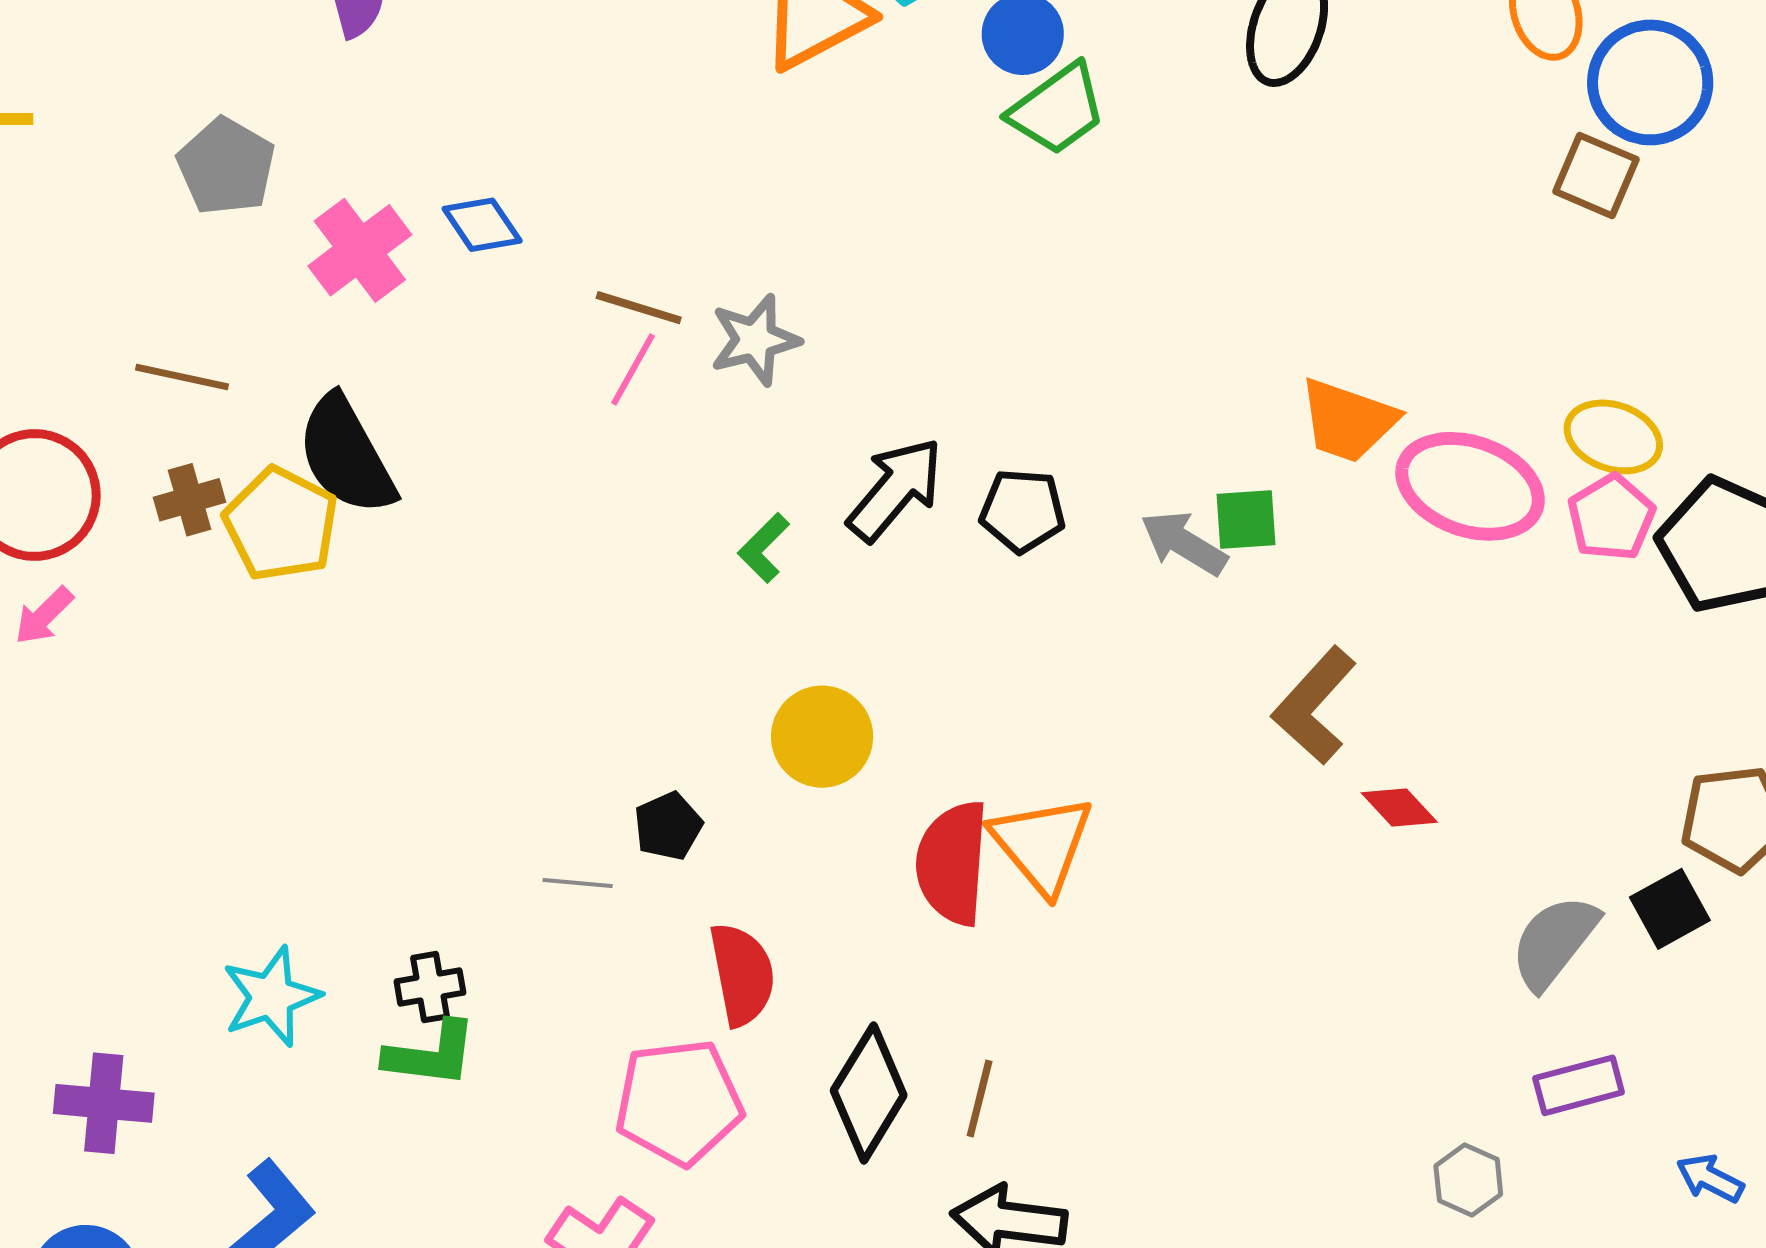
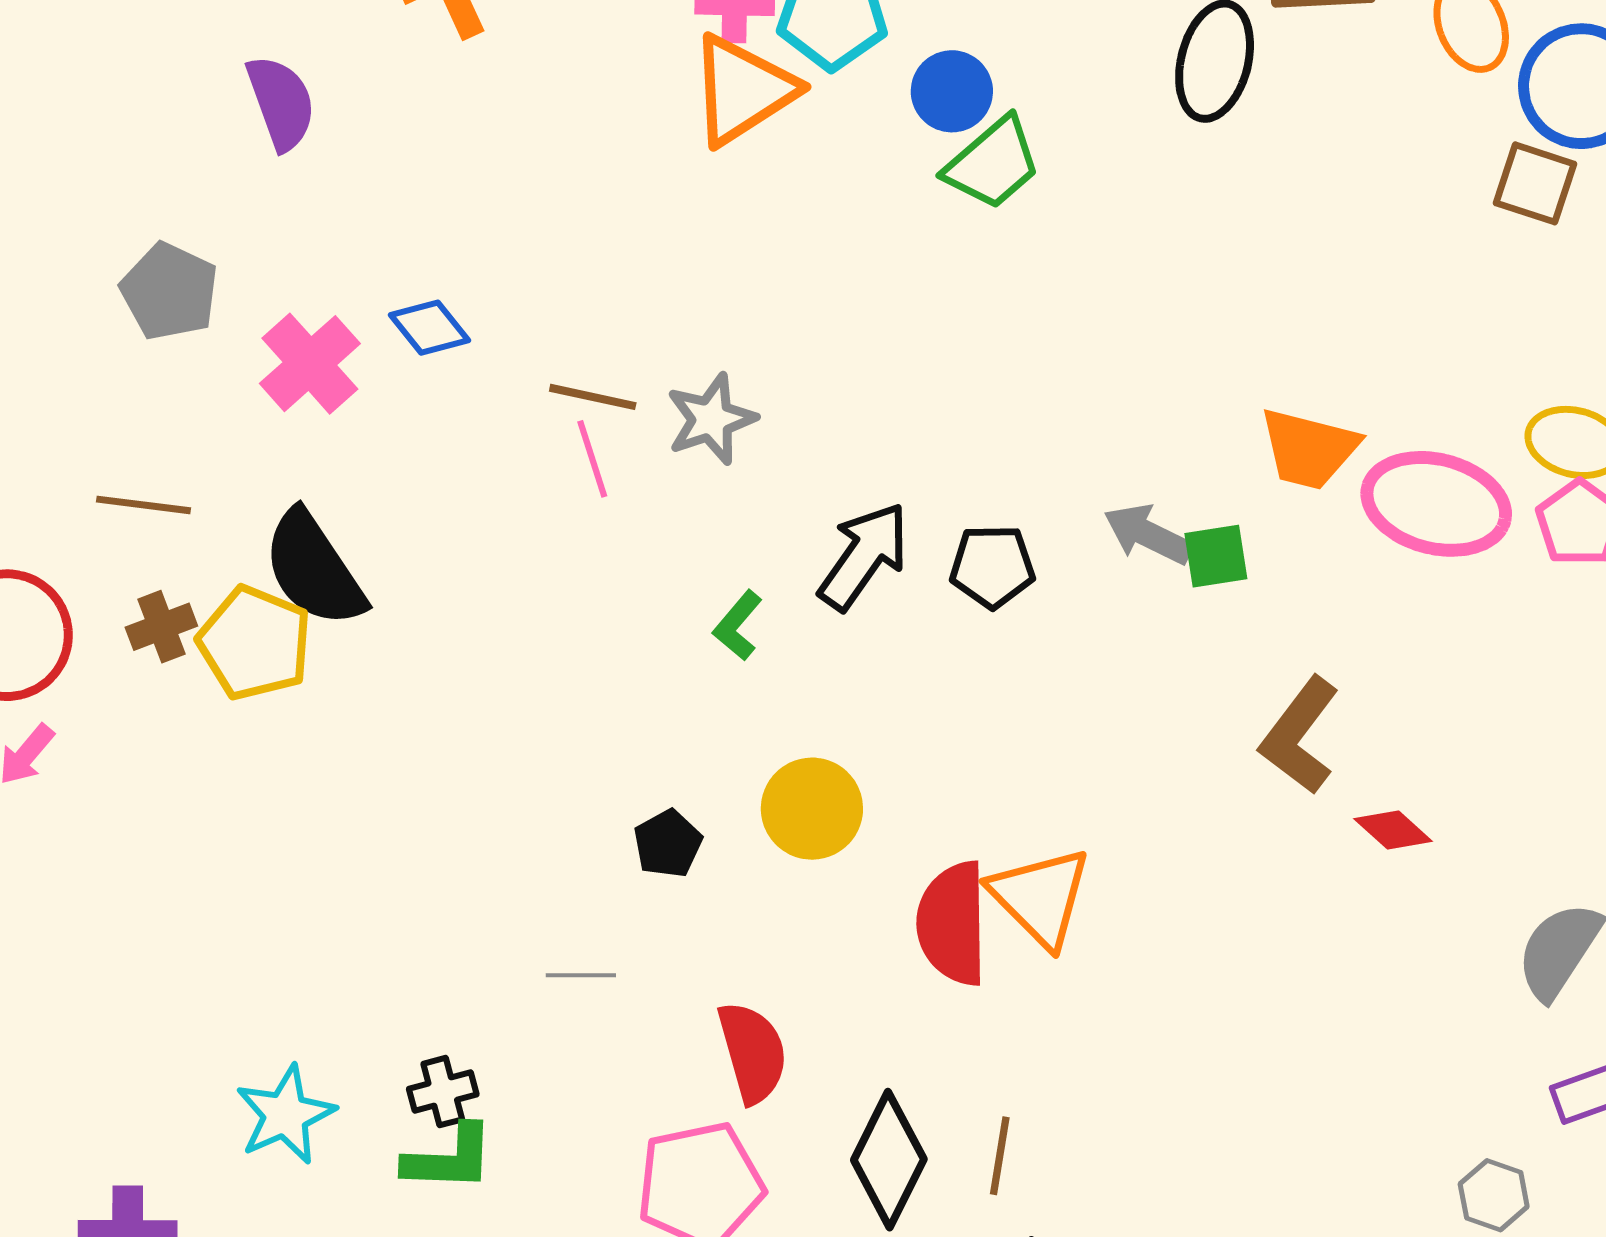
pink line: (633, 369) -> (592, 459), turned -42
gray arrow: (1184, 543) -> (1148, 534), moved
black pentagon: (668, 826) -> (668, 844), moved

